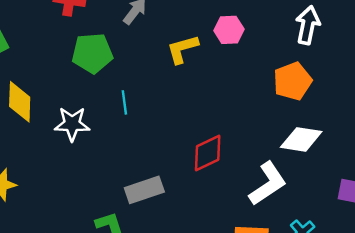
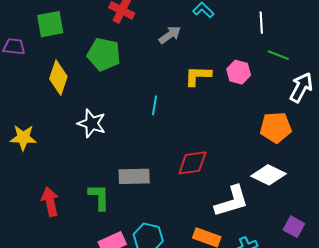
green pentagon: (92, 53) -> (104, 54), moved
cyan line: (124, 102) -> (155, 105), moved
white star: (72, 124) -> (92, 123), moved

